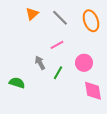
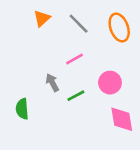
green line: (58, 73) -> (76, 96), turned 32
green semicircle: (17, 83) -> (22, 109), turned -112

